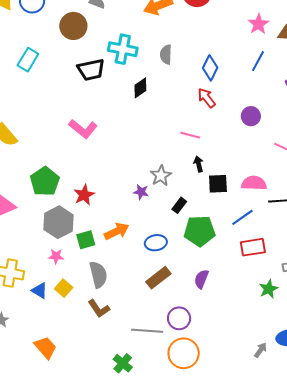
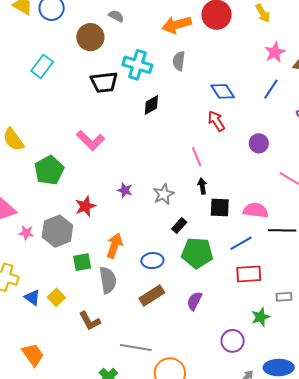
gray semicircle: (166, 55) -> (179, 61), moved
blue diamond: (210, 68) -> (223, 91), turned -65
pink line: (190, 135) -> (197, 157), turned 48
green pentagon: (45, 181) -> (49, 170), moved
purple star: (141, 192) -> (125, 190), moved
orange arrow: (117, 231) -> (114, 246), turned -50
green square: (86, 240) -> (82, 262), moved
pink star: (56, 256) -> (26, 233), moved
gray semicircle: (98, 275) -> (108, 280), moved
purple circle: (179, 318) -> (233, 341), moved

